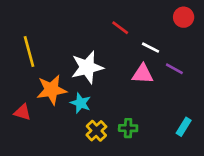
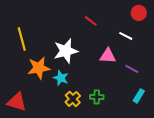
white line: (151, 48) -> (126, 36), moved
purple line: (174, 69) -> (132, 69), moved
red triangle: (22, 112) -> (17, 102), moved, size x1.5

